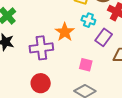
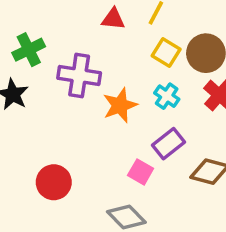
purple rectangle: (104, 37) -> (168, 144), moved
purple cross: (41, 48) -> (79, 75), moved

